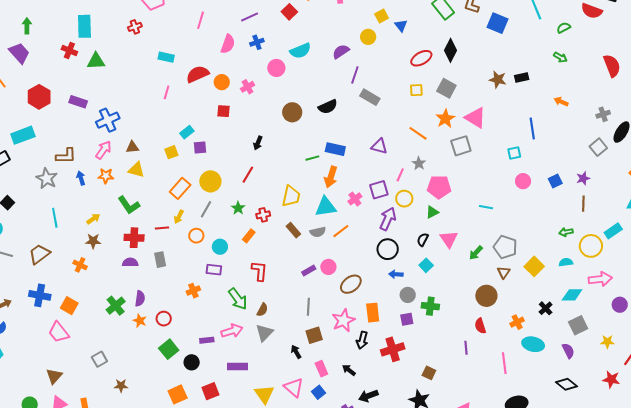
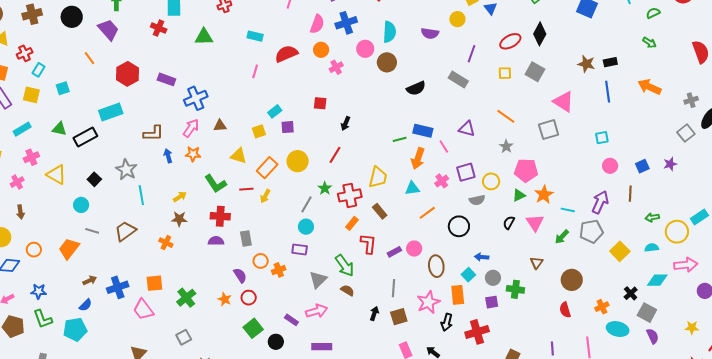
blue cross: (257, 42) -> (346, 23), size x1.5
cyan semicircle: (300, 51) -> (389, 32), turned -65
purple semicircle: (341, 52) -> (430, 33), turned -138
green triangle: (96, 61) -> (204, 37), moved
purple line: (355, 75) -> (471, 54), moved
orange circle: (222, 82) -> (321, 50), moved
orange arrow: (561, 102) -> (649, 87), size x1.6
red square: (223, 111) -> (320, 103), moved
brown circle: (292, 112) -> (387, 62), moved
orange star: (445, 119) -> (544, 194), moved
blue line: (532, 129) -> (608, 92), moved
yellow triangle: (136, 170) -> (239, 156), moved
pink line: (400, 175) -> (444, 147), moved, turned -56
gray star: (47, 178) -> (126, 170), moved
brown line: (583, 204) -> (630, 194), moved
cyan triangle: (326, 207) -> (412, 188), size x0.7
cyan line: (486, 207) -> (568, 210), moved
gray line: (206, 209) -> (306, 204), moved
red cross: (263, 215) -> (350, 195), size x1.6
purple arrow: (388, 219) -> (600, 202), moved
red line: (162, 228) -> (246, 189), moved
gray semicircle: (318, 232) -> (477, 200), moved
orange circle: (196, 236) -> (261, 261), moved
orange rectangle: (249, 236) -> (352, 223), moved
gray pentagon: (505, 247) -> (591, 231), turned -30
black circle: (388, 249) -> (459, 226), moved
cyan square: (426, 265) -> (468, 275), moved
red L-shape: (259, 271) -> (368, 244), moved
brown triangle: (504, 272) -> (537, 263), moved
brown ellipse: (351, 284) -> (436, 266), turned -60
blue cross: (40, 295) -> (118, 287), moved, turned -30
purple semicircle: (140, 298) -> (240, 275), moved, turned -42
green arrow: (238, 299) -> (345, 265), moved
orange square: (69, 306) -> (154, 283), turned -36
green cross: (116, 306) -> (186, 298), moved
brown semicircle: (262, 310) -> (347, 290), turned -88
gray square: (578, 325) -> (647, 313), moved, turned -36
gray triangle: (264, 333) -> (318, 280), moved
purple rectangle: (207, 340) -> (291, 320), turned 40
purple line: (466, 348) -> (552, 349), moved
black arrow: (296, 352) -> (374, 313), moved, turned 48

